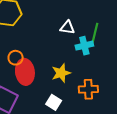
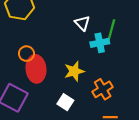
white triangle: (67, 27) -> (82, 23), turned 35
orange cross: (88, 89) -> (103, 89), turned -30

